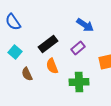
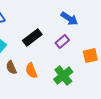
orange semicircle: (52, 66) -> (31, 71), moved
green cross: (79, 82) -> (63, 76), turned -36

